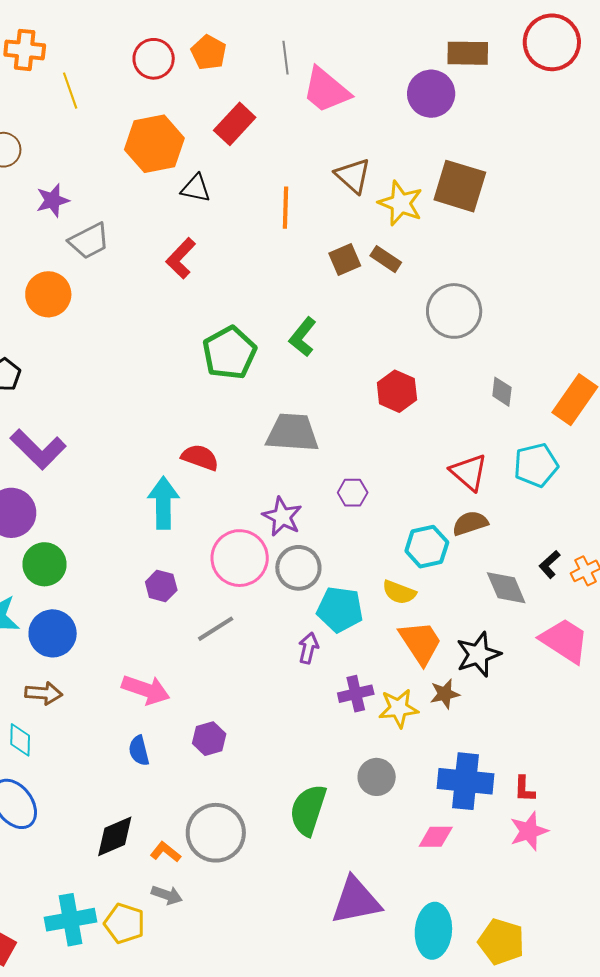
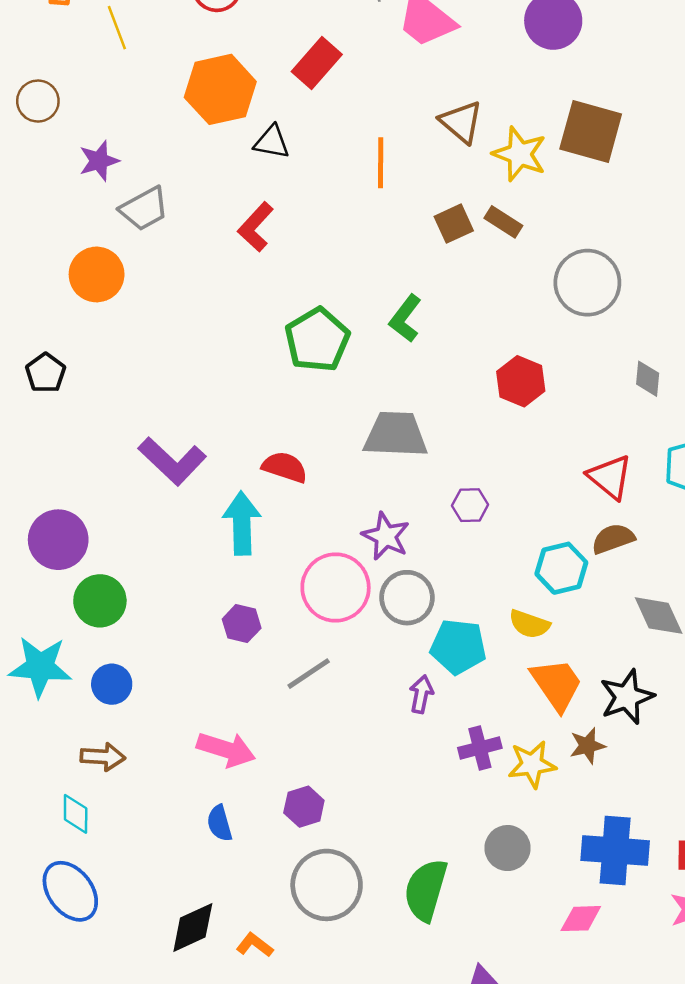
purple L-shape: (38, 449) -> (172, 461), moved
blue circle: (53, 633) -> (112, 684), size x0.7
gray circle: (216, 833) -> (327, 885), moved

